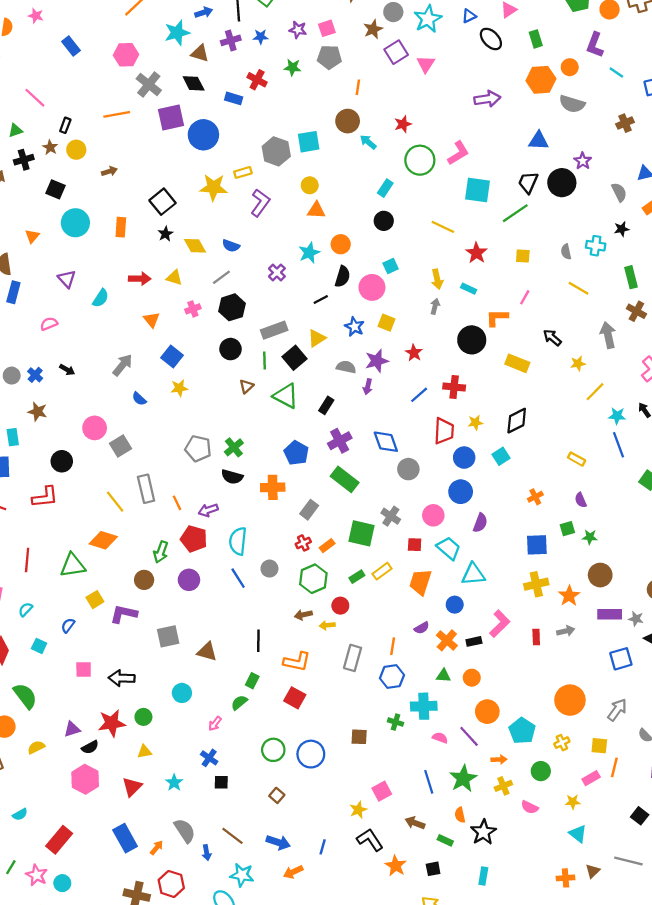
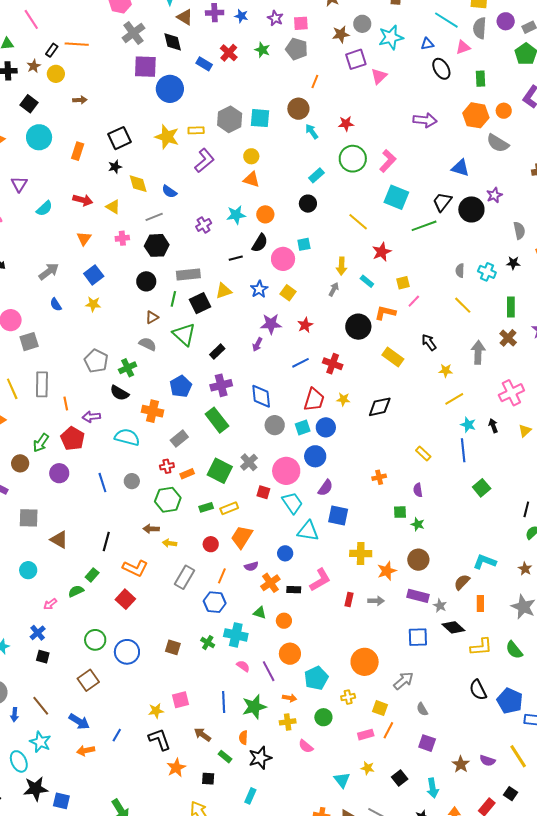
orange line: (117, 114) -> (77, 44), moved
pink L-shape: (458, 153) -> (388, 161), turned -30
yellow square: (523, 256) -> (403, 283), moved, turned -32
gray semicircle: (346, 367) -> (148, 344), moved
cyan square: (501, 456) -> (303, 428), moved
pink circle: (433, 515) -> (286, 471), size x1.4
cyan semicircle: (238, 541) -> (127, 437), moved, turned 85
blue square: (537, 545) -> (338, 516), moved
orange trapezoid: (420, 582) -> (242, 537), moved
red circle: (340, 606) -> (211, 544), moved
brown square: (277, 795) -> (88, 680), size x1.5
yellow star: (573, 802) -> (368, 768), moved

